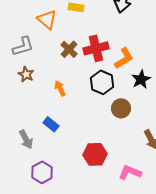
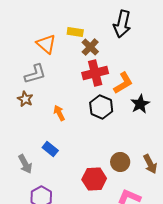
gray L-shape: (23, 46) -> (35, 74), moved
brown cross: (69, 49) -> (90, 47), moved
brown circle: (121, 108) -> (120, 162), moved

